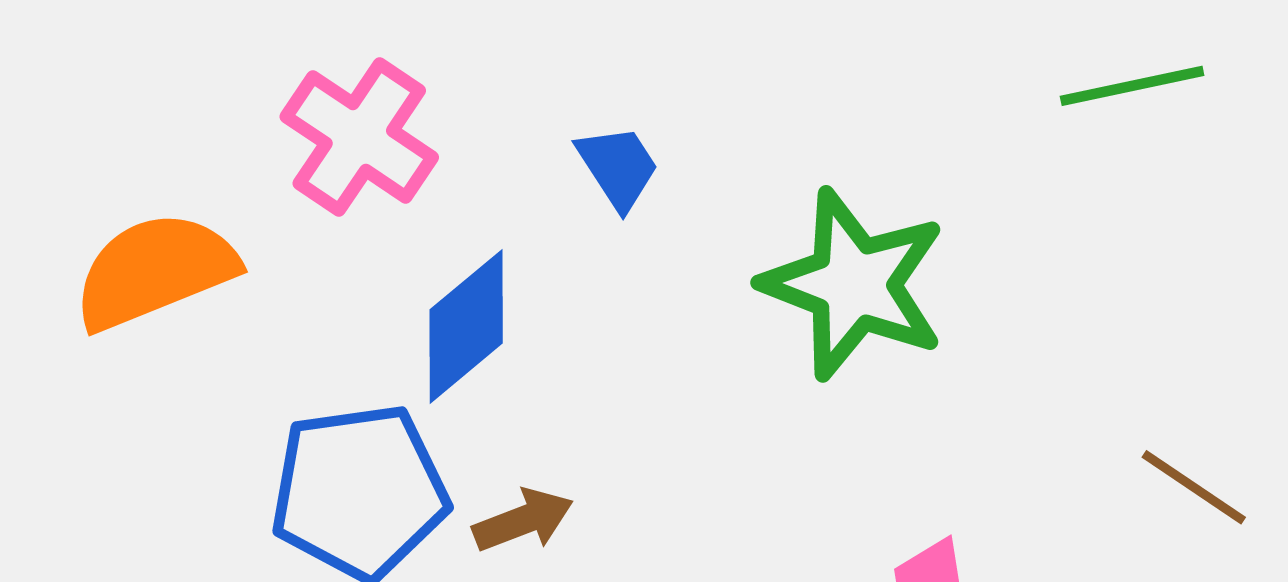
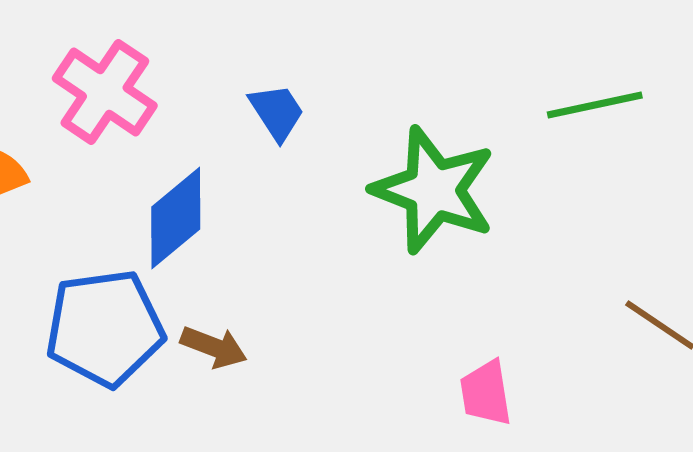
green line: (1132, 86) -> (595, 105), moved
brown arrow: (523, 520) -> (214, 347), turned 42

